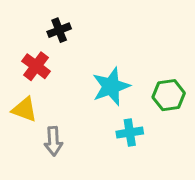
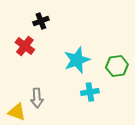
yellow triangle: (25, 109) -> (17, 112), moved

